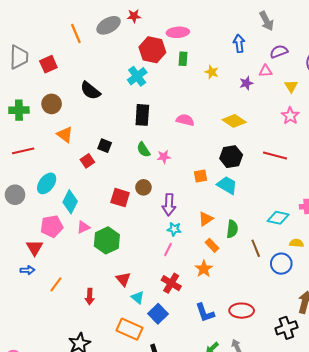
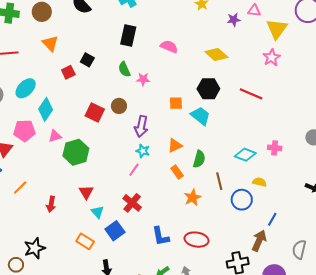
yellow triangle: (291, 86) -> (277, 29), size x1.6
orange star: (204, 269) -> (193, 198), moved
orange rectangle: (129, 329) -> (85, 241), size x0.7

